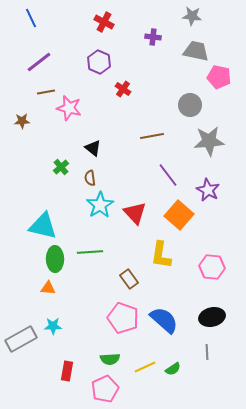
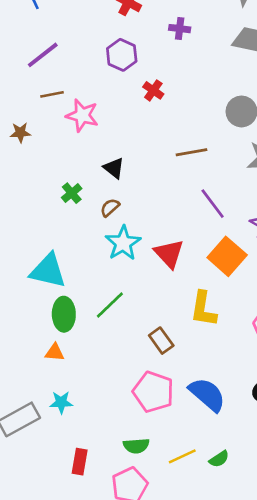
purple cross: (153, 37) -> (180, 29), moved
brown semicircle: (90, 178) -> (110, 208), turned 56
green line: (90, 252) -> (110, 305), turned -40

